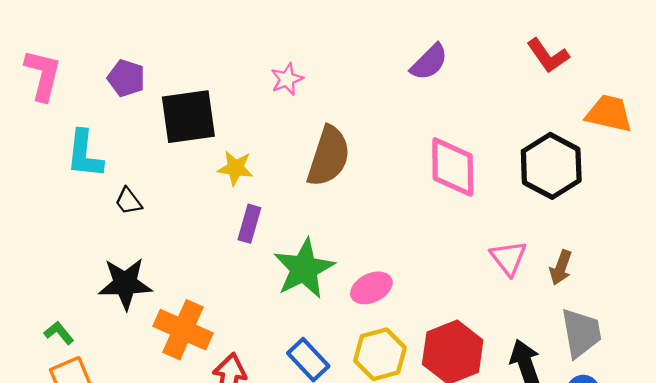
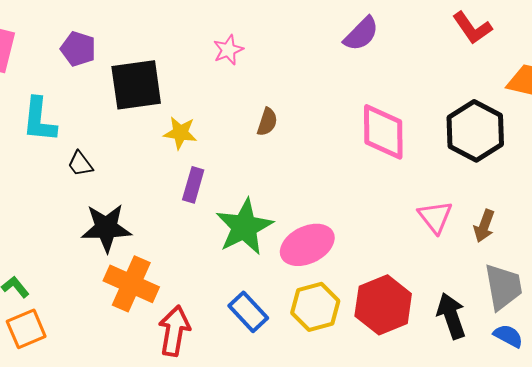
brown semicircle: (329, 156) -> (267, 122), size x0.5
black star: (125, 284) -> (106, 228), moved
pink ellipse: (371, 288) -> (307, 245), size x1.4

